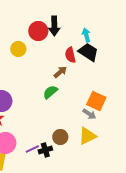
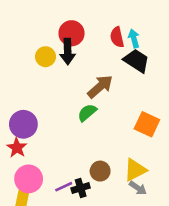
black arrow: (54, 26) -> (68, 51), moved
red semicircle: (70, 55) -> (117, 37), moved
brown arrow: (60, 72) -> (100, 87), size x1.5
gray arrow: (89, 114) -> (138, 188), moved

